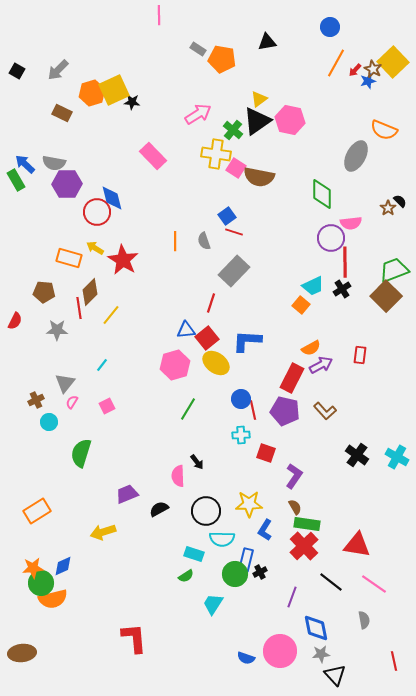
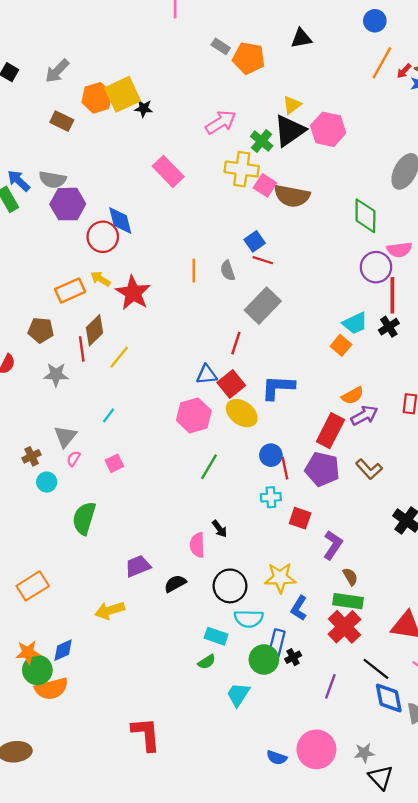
orange rectangle: (69, 258) -> (70, 290), turned -40
brown semicircle: (295, 507) -> (350, 577), moved
blue diamond: (316, 628) -> (389, 698), moved

